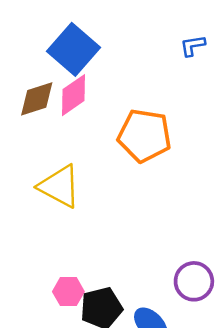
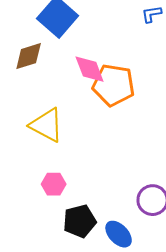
pink diamond: (74, 95) -> (90, 69), moved, turned -76
pink hexagon: (68, 292) -> (54, 184), moved

